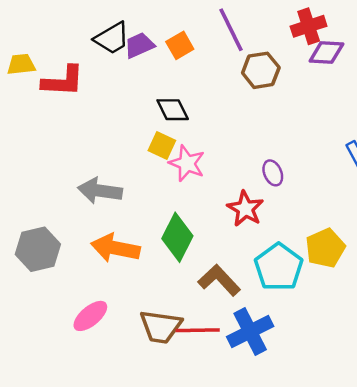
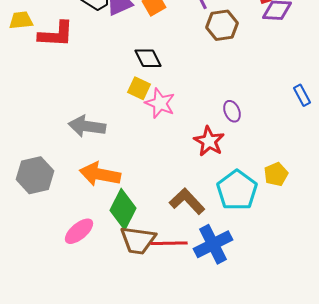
green diamond: (177, 237) -> (123, 209), moved
yellow pentagon: (325, 248) -> (276, 174), size x0.7

